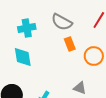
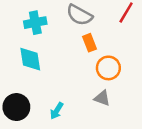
orange circle: (94, 56) -> (108, 68), moved

